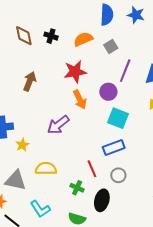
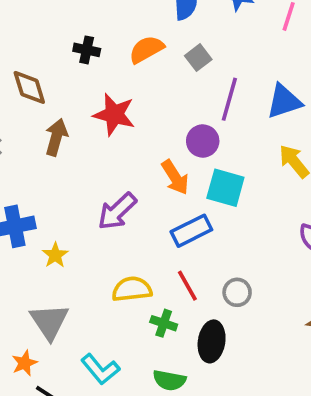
brown diamond: (24, 36) -> (29, 87), moved
red star: (75, 72) -> (114, 115), moved, turned 30
orange arrow: (80, 99) -> (175, 177), moved
blue rectangle: (114, 148) -> (191, 231), moved
yellow semicircle: (46, 169) -> (132, 289), moved
gray triangle: (15, 180) -> (49, 322), turned 50

